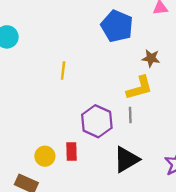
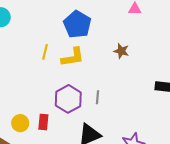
blue pentagon: (117, 26) -> (77, 24), moved
yellow L-shape: (140, 88) -> (73, 57), moved

